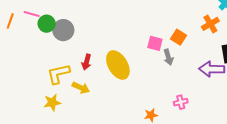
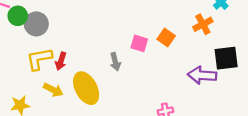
gray arrow: (168, 57) -> (115, 62), moved
yellow ellipse: (118, 65) -> (86, 88), moved
yellow L-shape: (58, 74) -> (39, 59), moved

